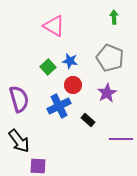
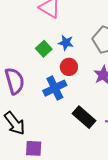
black rectangle: (88, 120) -> (84, 117), moved, size x1.6

